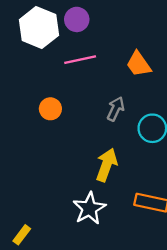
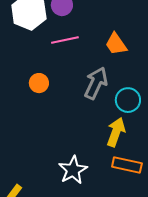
gray arrow: (116, 109) -> (96, 83), size x1.5
yellow arrow: (107, 165) -> (116, 132), moved

